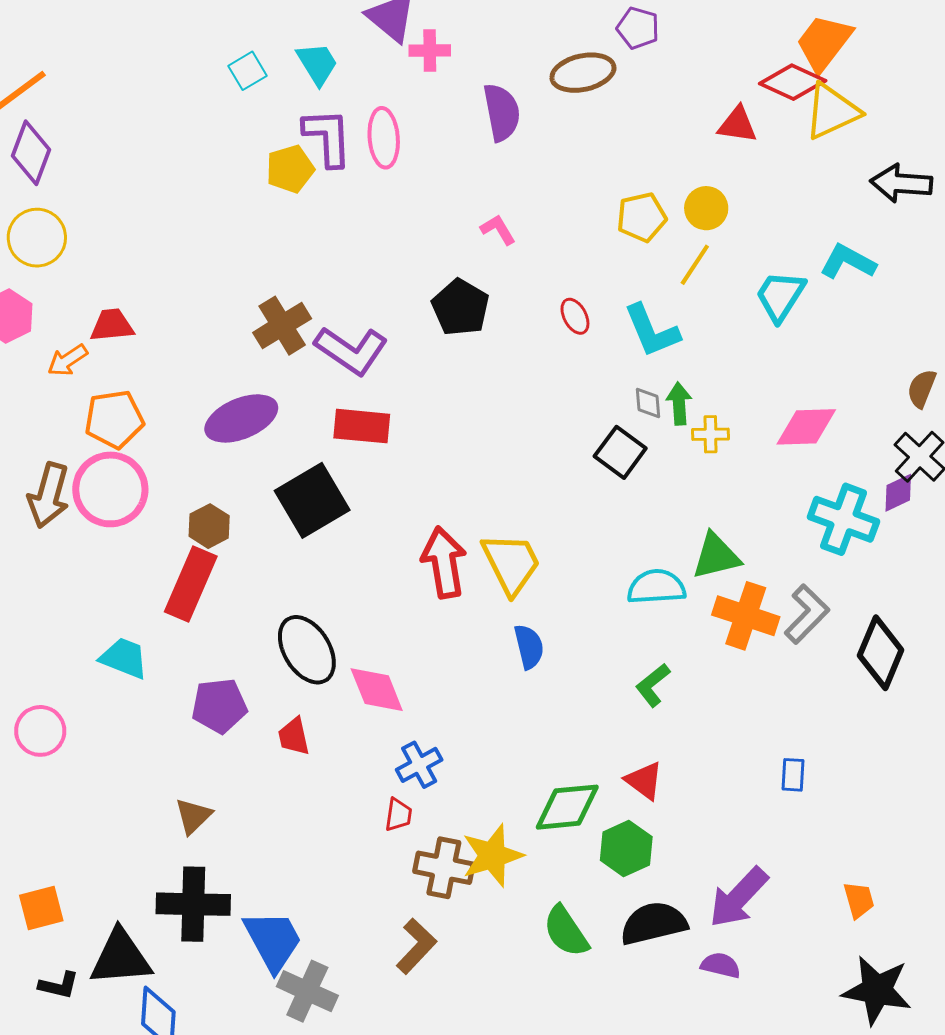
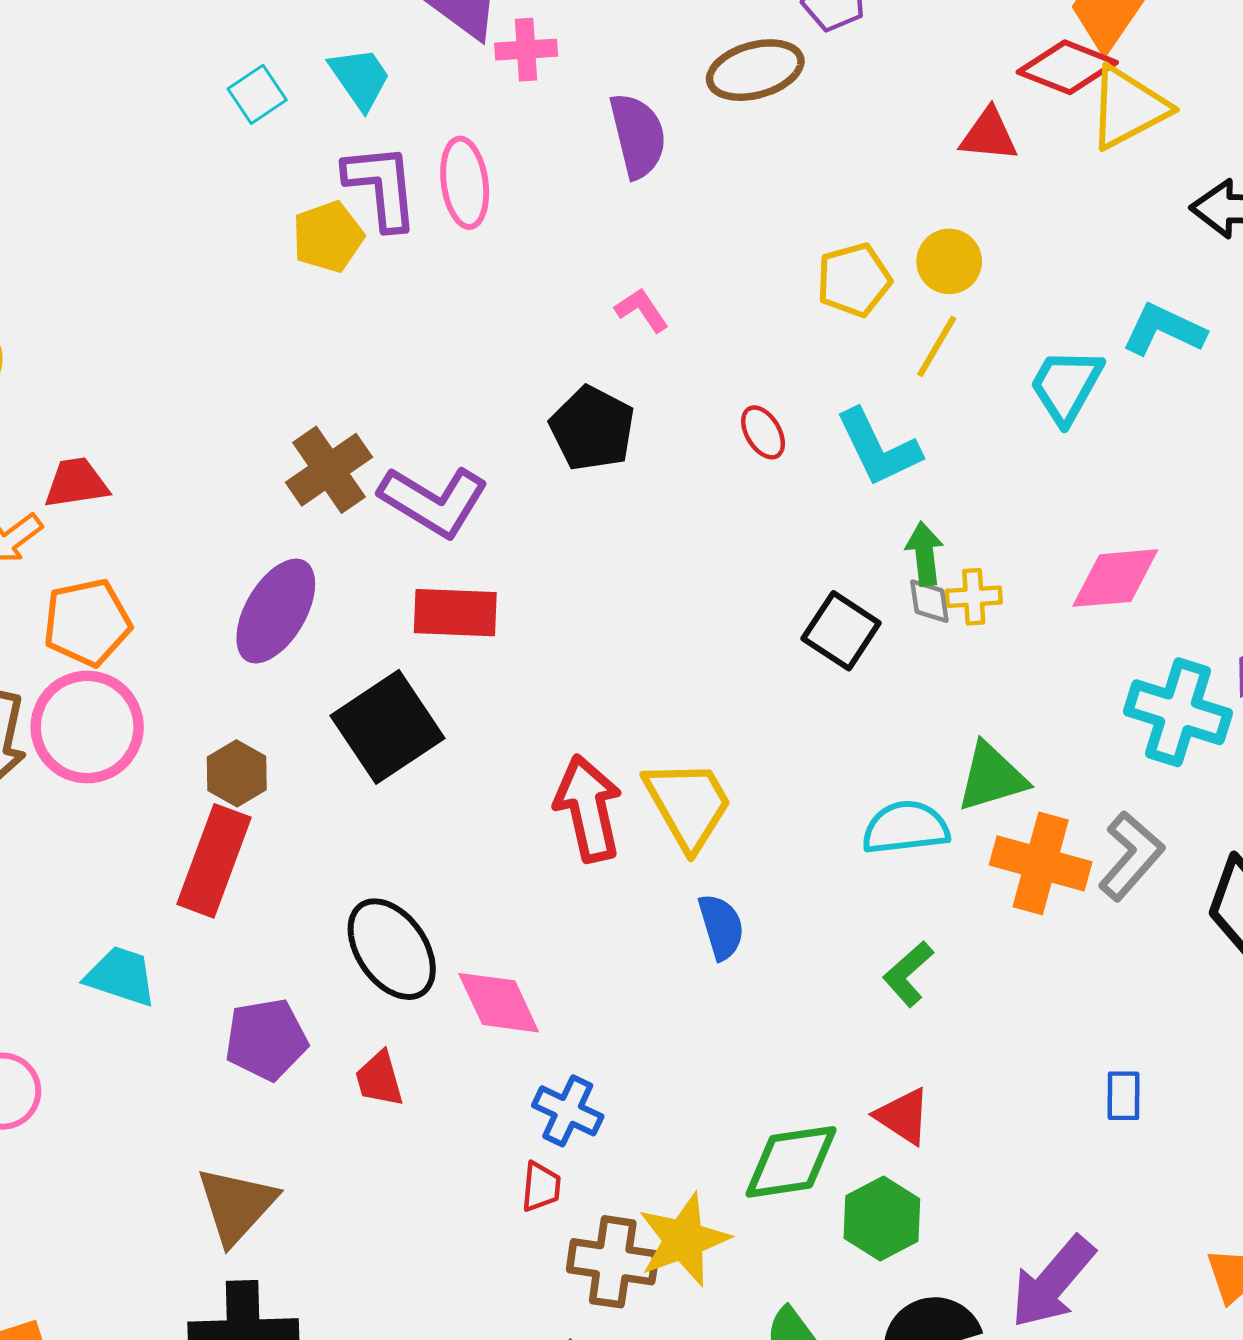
gray diamond: (648, 403) -> (929, 601), moved
purple ellipse: (241, 418) -> (276, 611), turned -34
blue cross: (419, 765) -> (568, 1111), turned -33
brown triangle: (193, 816) -> (236, 1205), size x1.5

